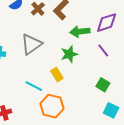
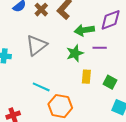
purple line: (103, 50) -> (100, 48), moved, turned -48
yellow rectangle: (57, 75) -> (86, 77), moved, turned 40

